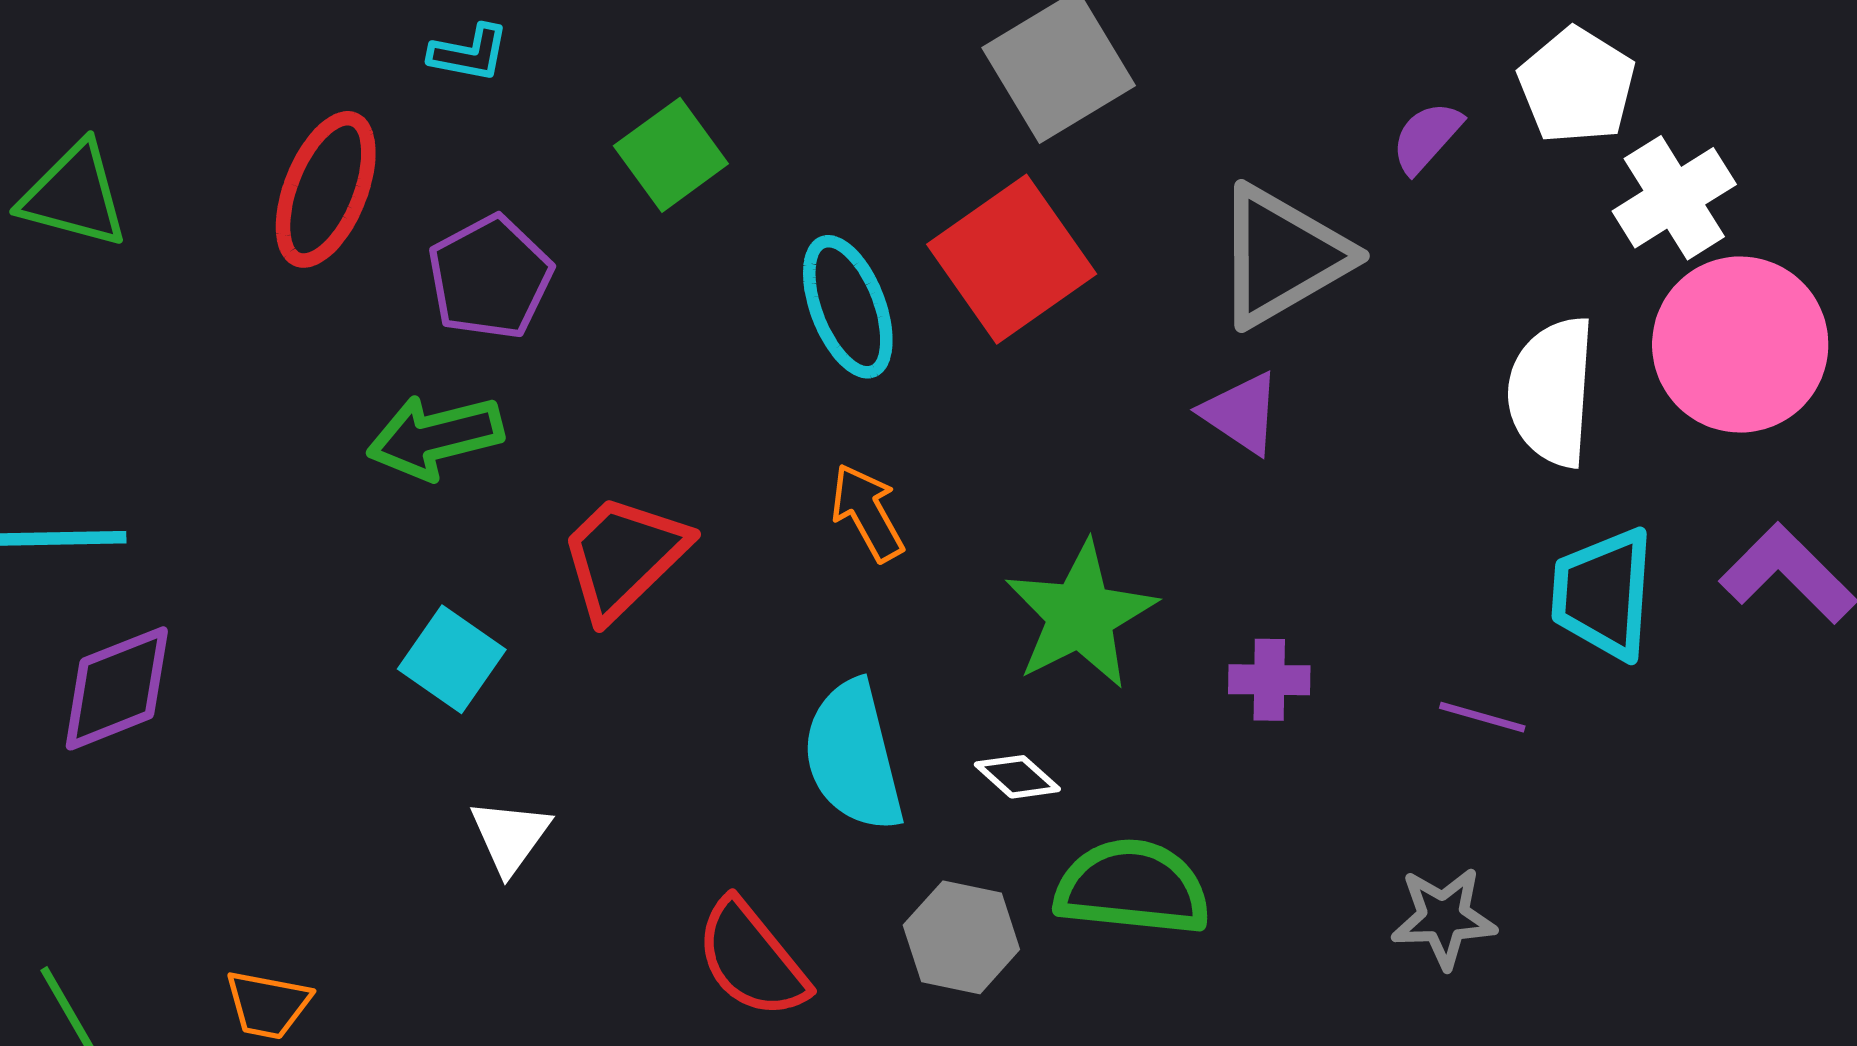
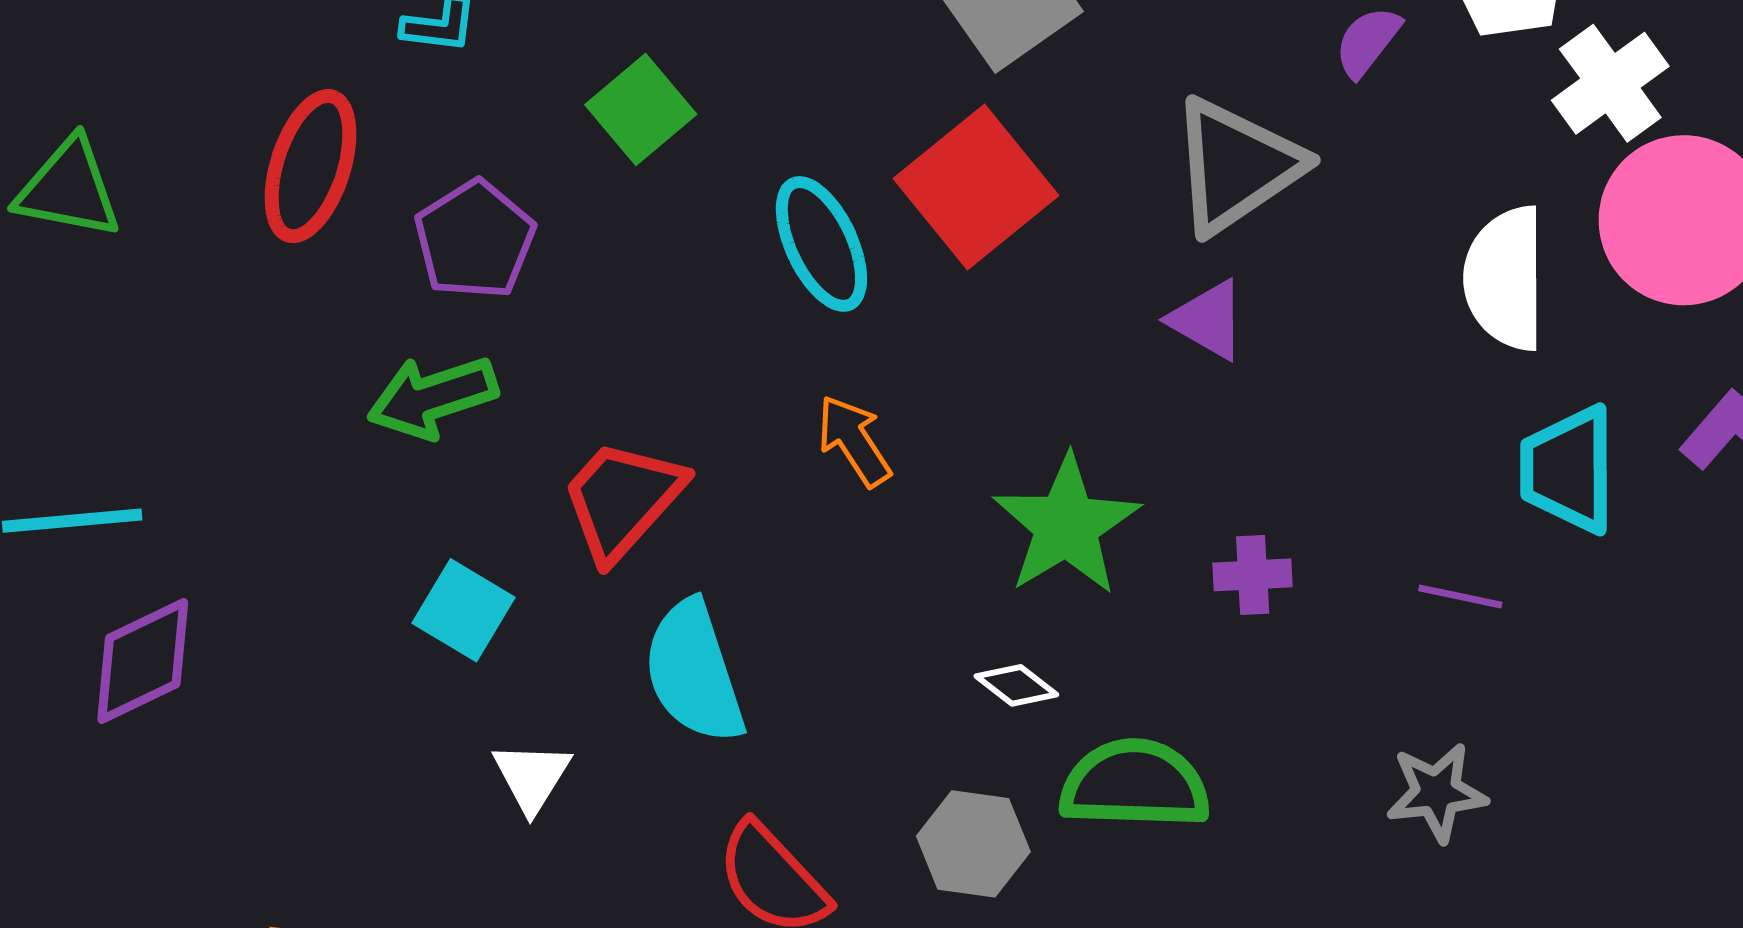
cyan semicircle: (853, 756) -> (694, 672), moved

